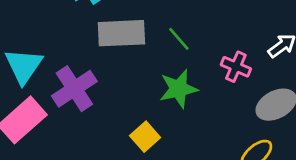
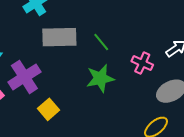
yellow square: (145, 137) -> (48, 109), moved

